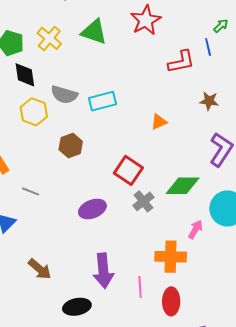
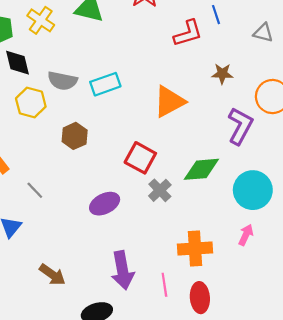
orange triangle: (159, 122) -> (169, 101), size x1.8
gray line: (31, 191) -> (35, 190), turned 30
pink arrow: (195, 229) -> (246, 235), moved

